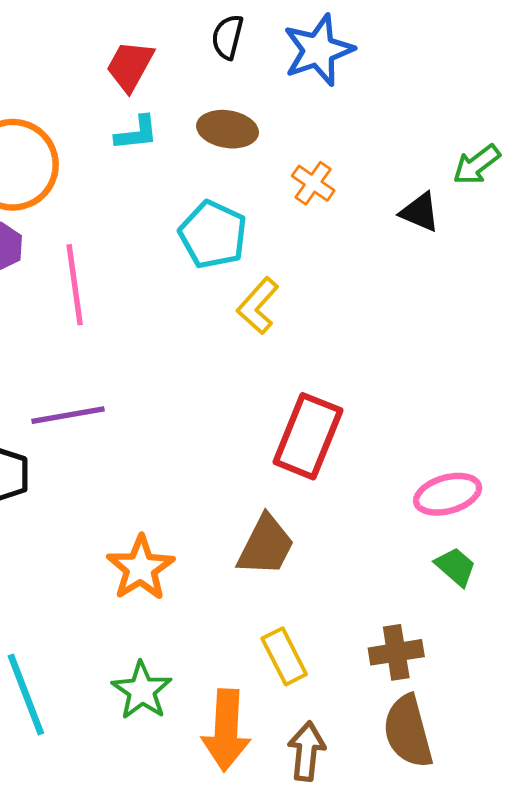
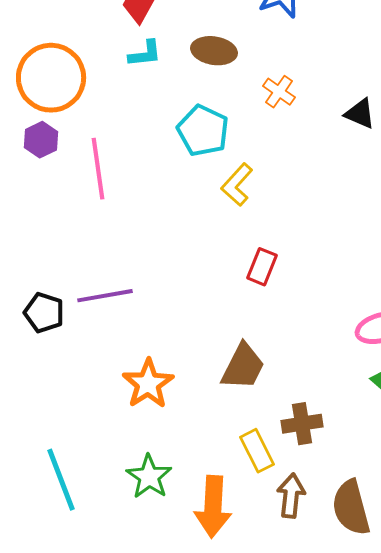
purple line: (68, 415) -> (105, 296), moved
red rectangle: (308, 436) -> (262, 267), moved, size x0.6
brown cross: (396, 652) -> (302, 424), moved
brown arrow: (307, 751) -> (291, 496), moved

